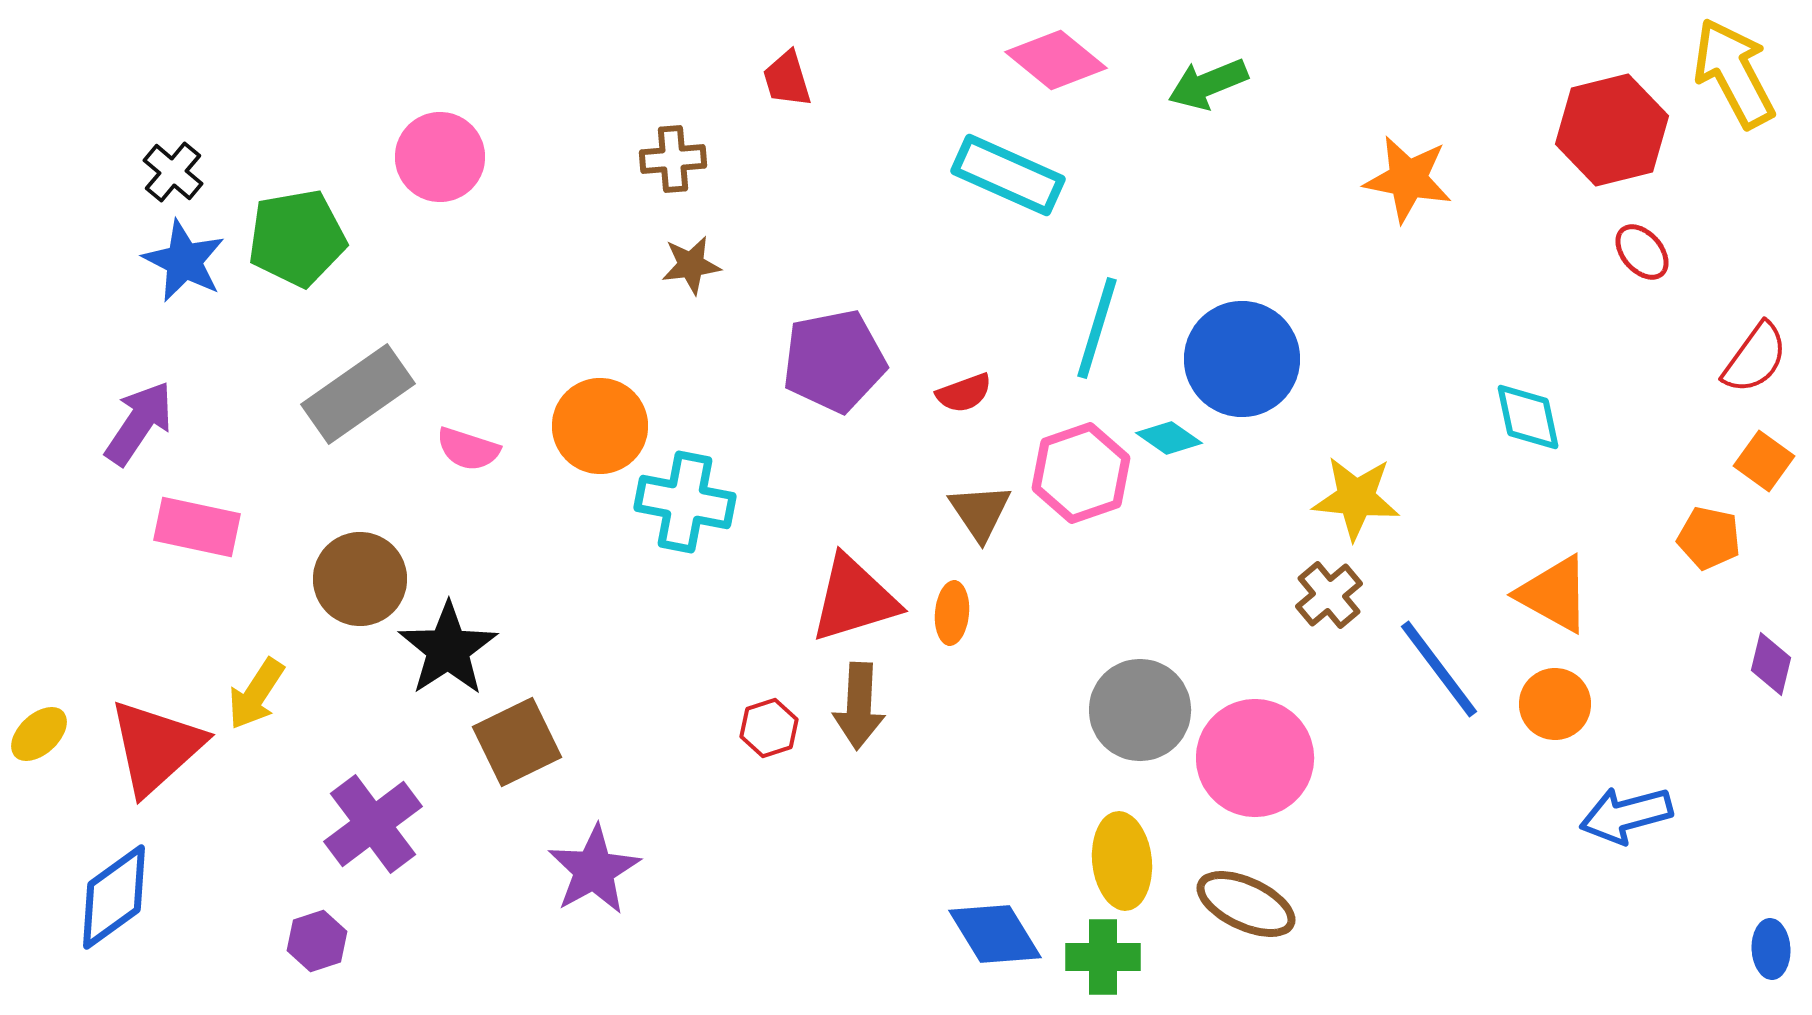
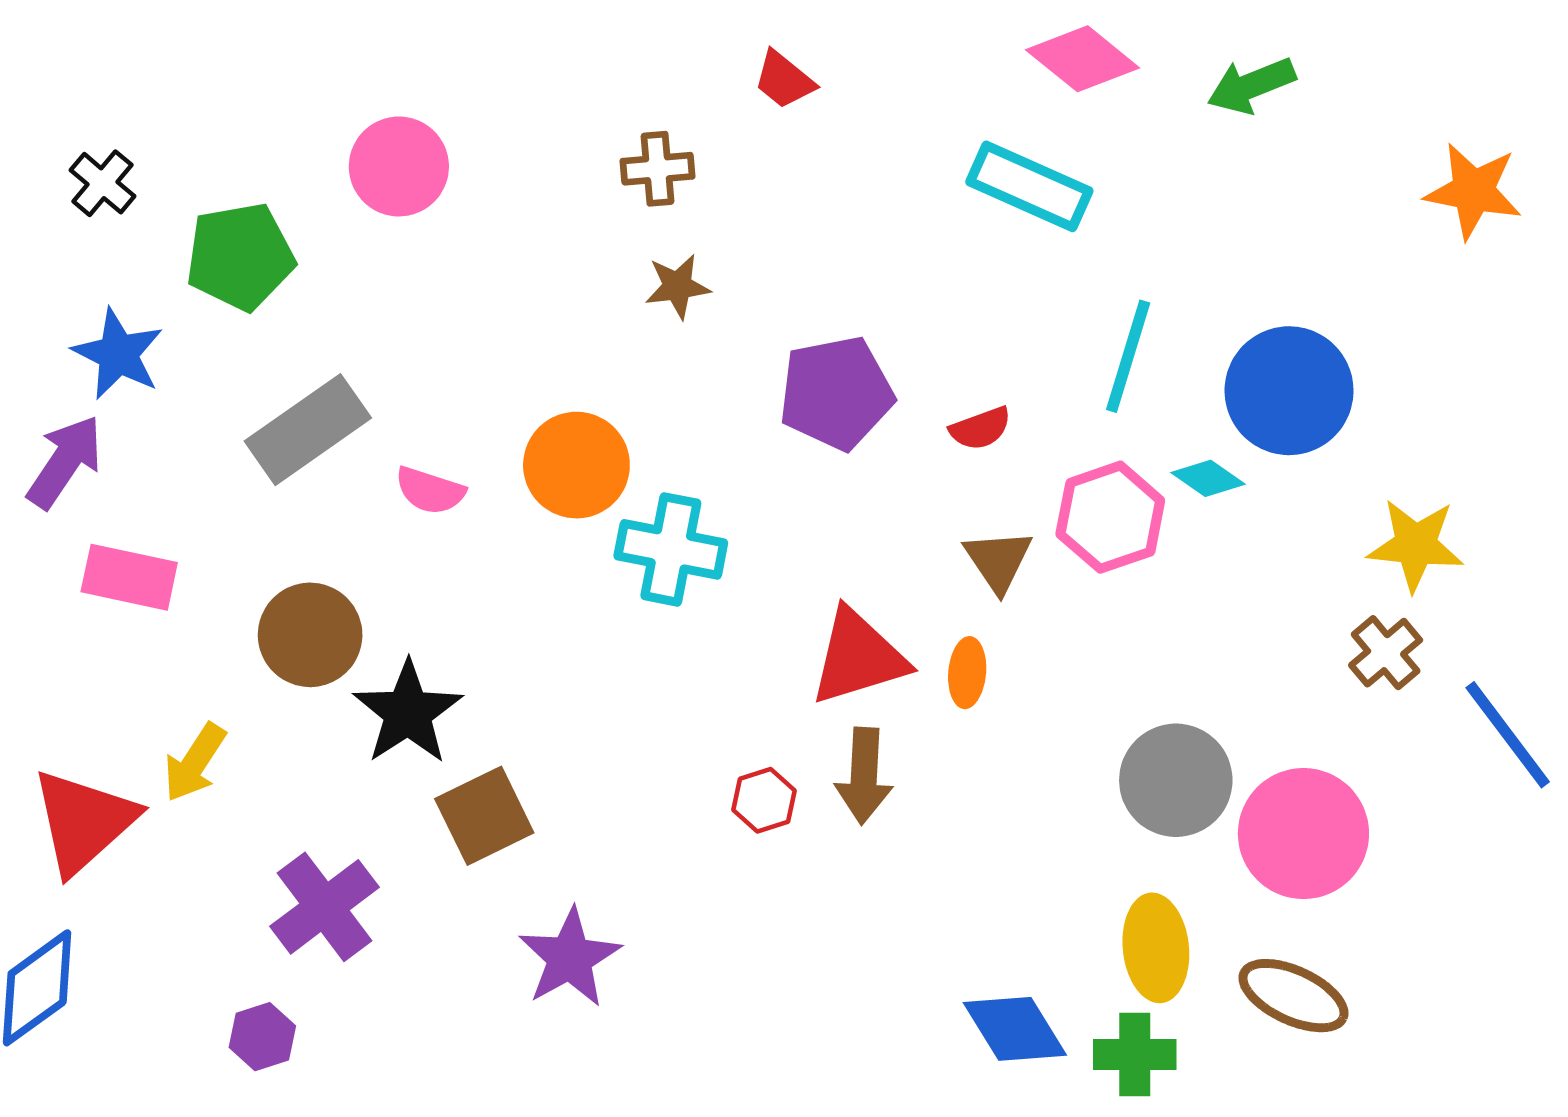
red trapezoid: (787, 79) -> (784, 80), turned -34
blue star: (184, 261) -> (118, 354), moved

